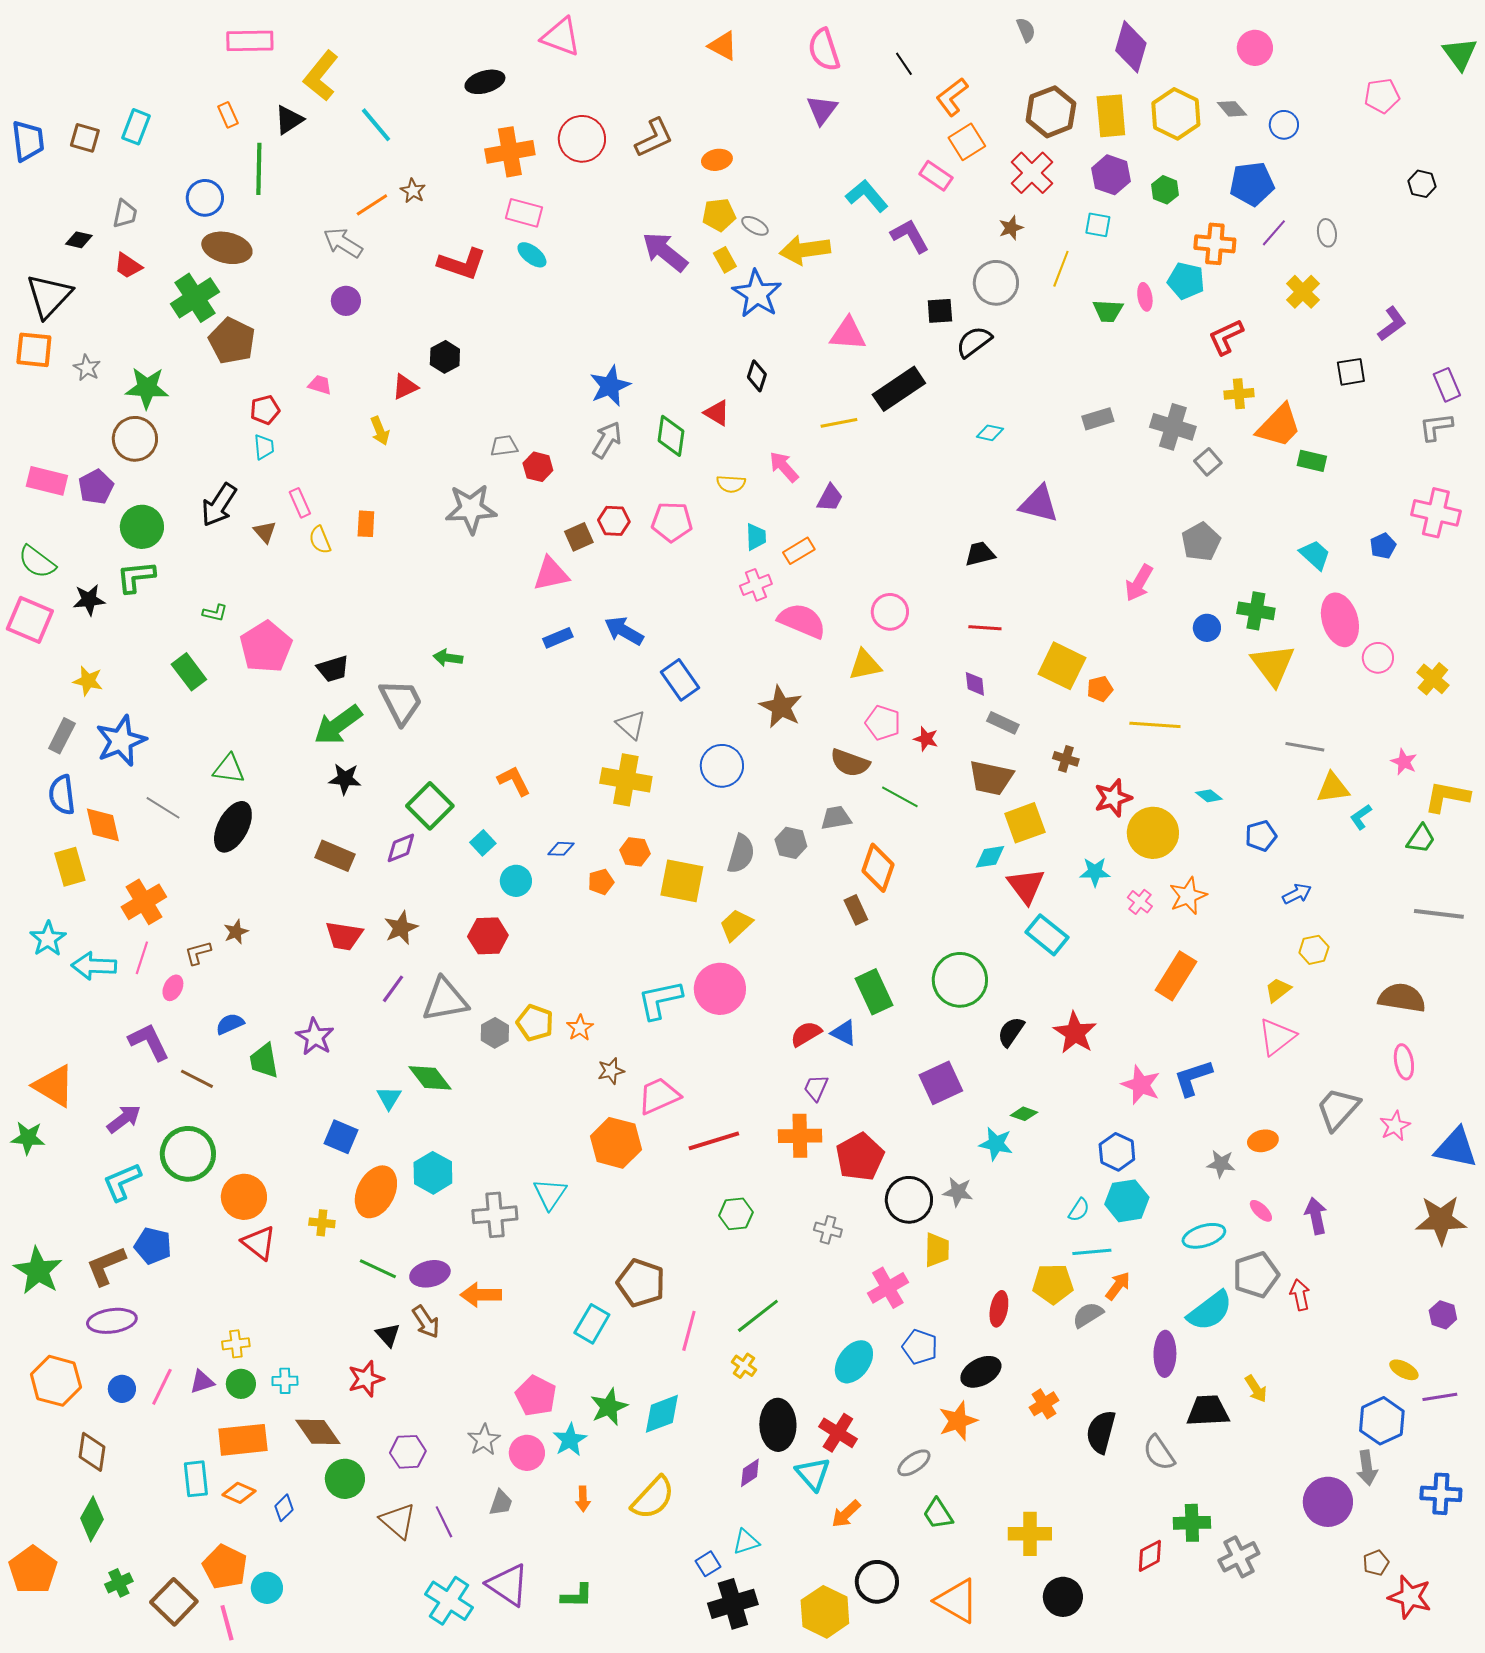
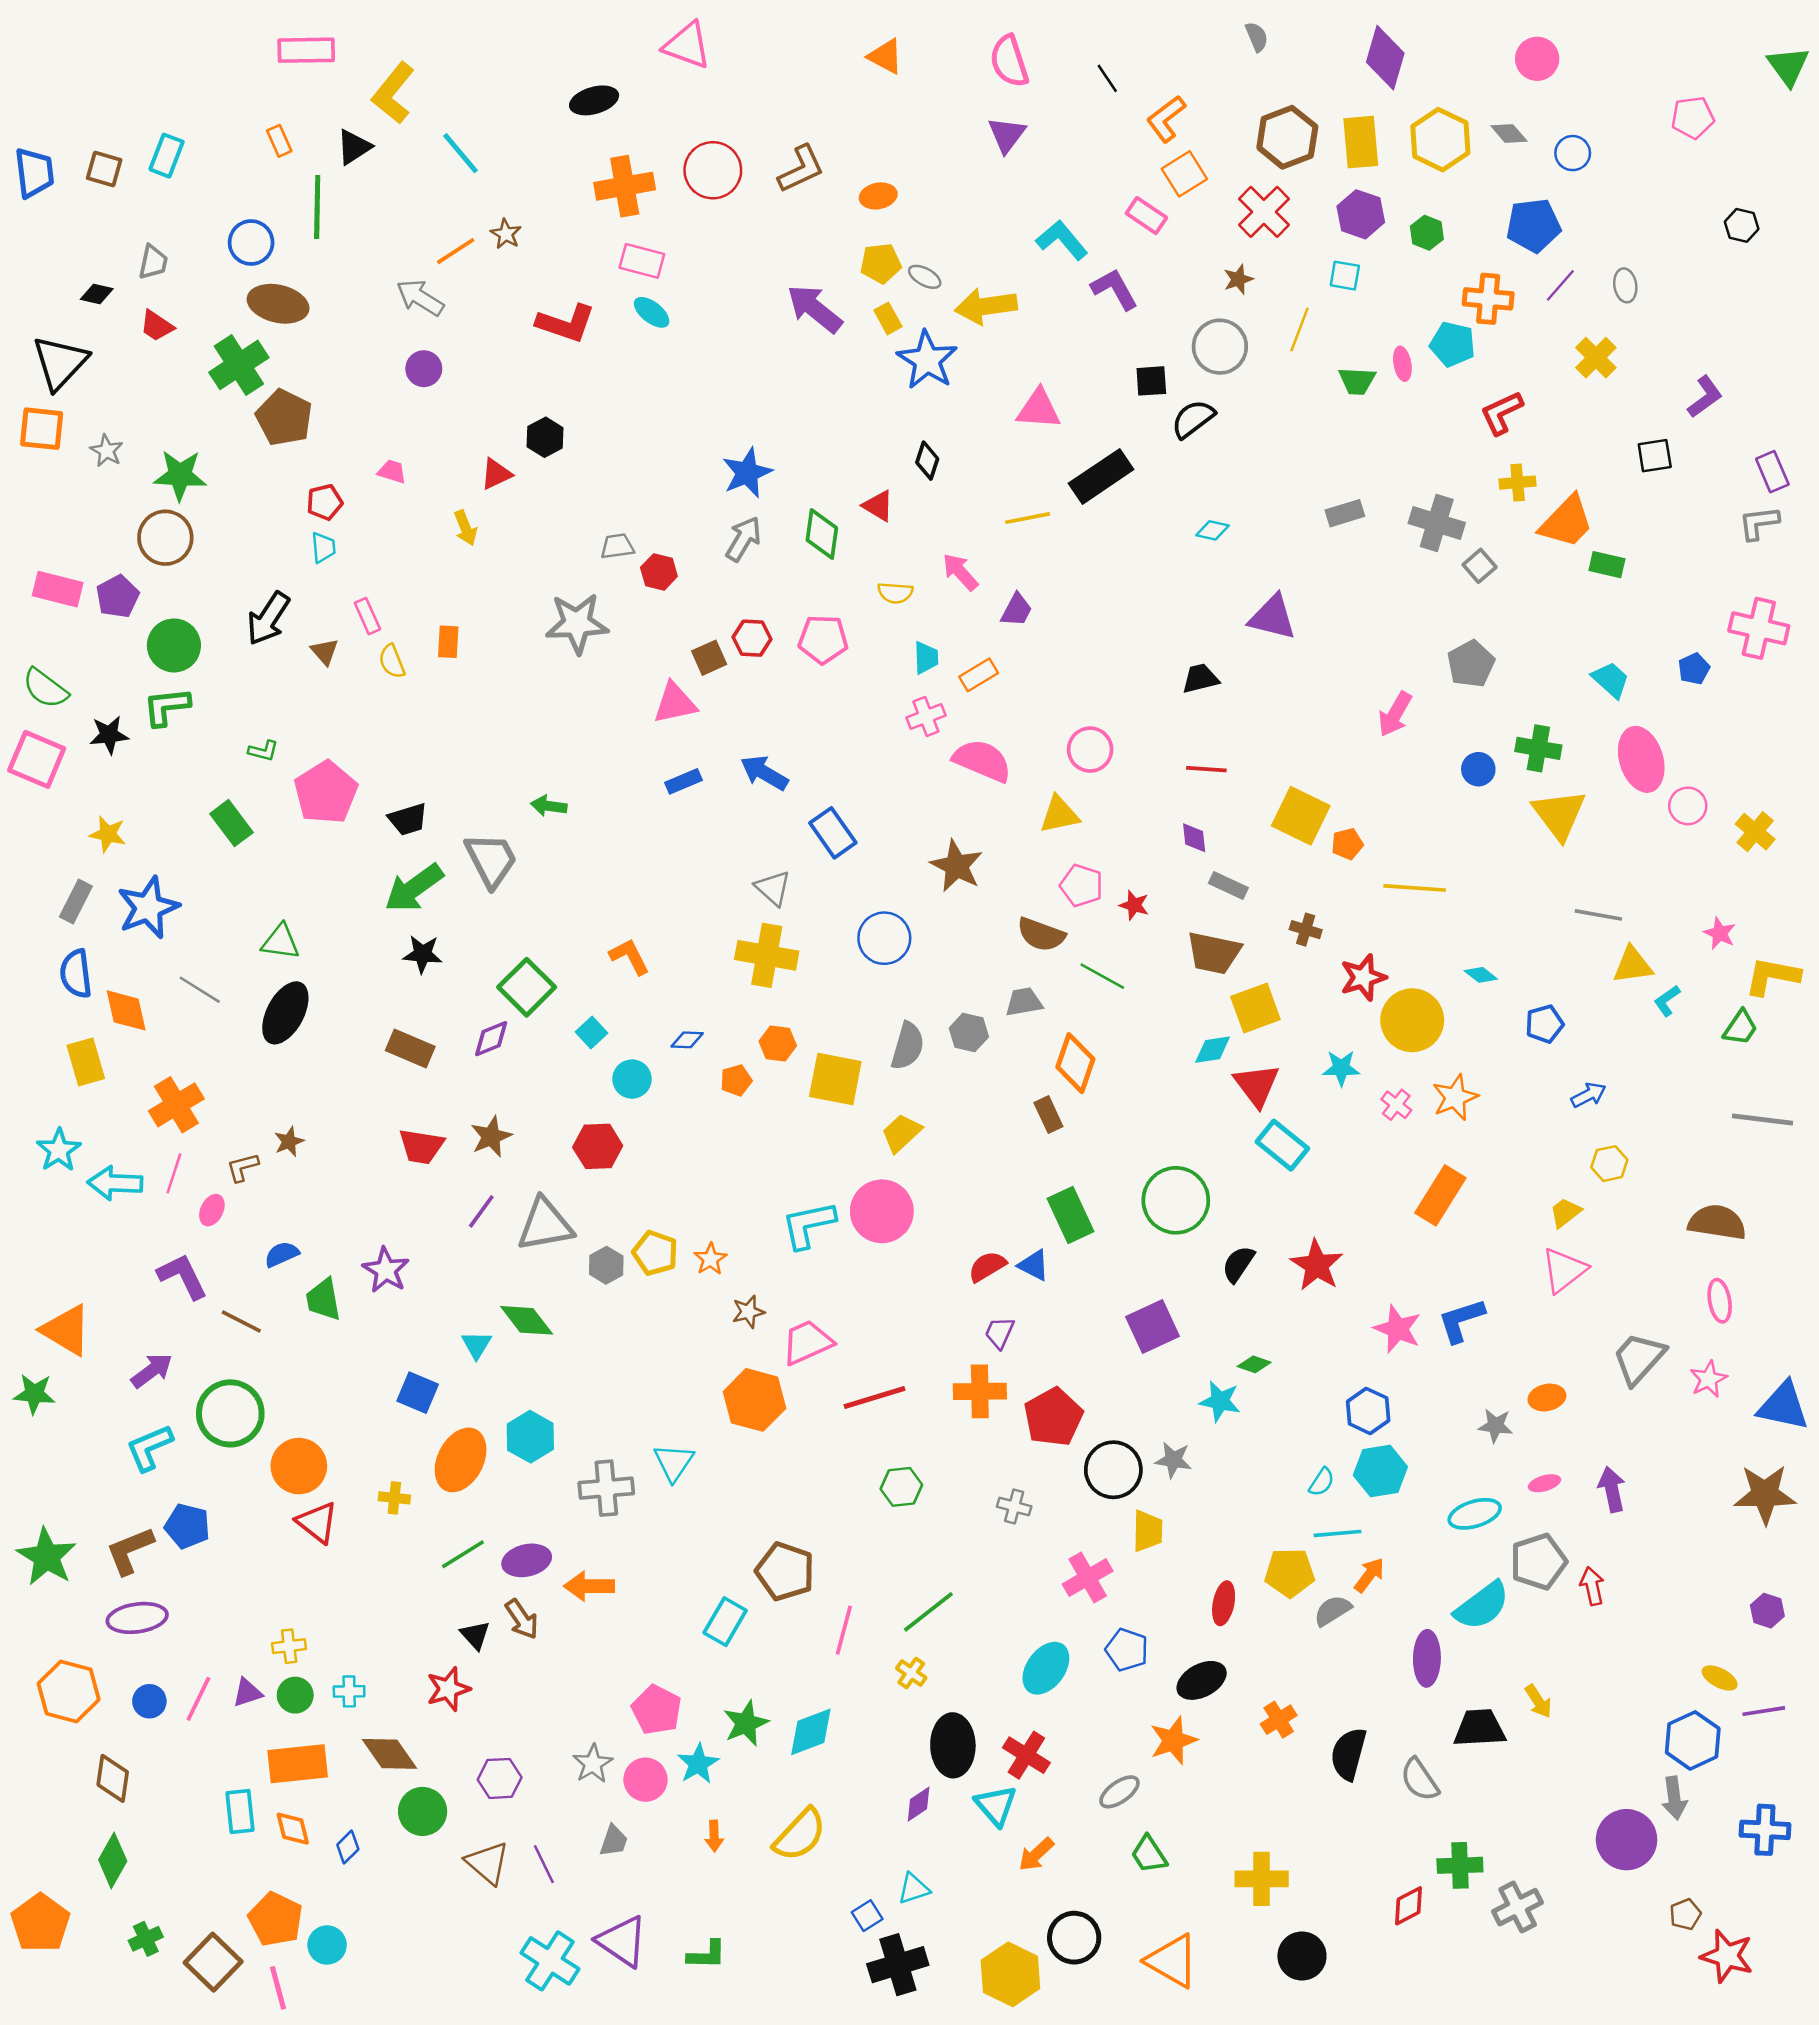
pink ellipse: (1261, 1211) -> (1544, 1483), turned -60
green line: (378, 1269) -> (463, 1554), turned -57
orange diamond: (239, 1493) -> (293, 1829), turned 52

